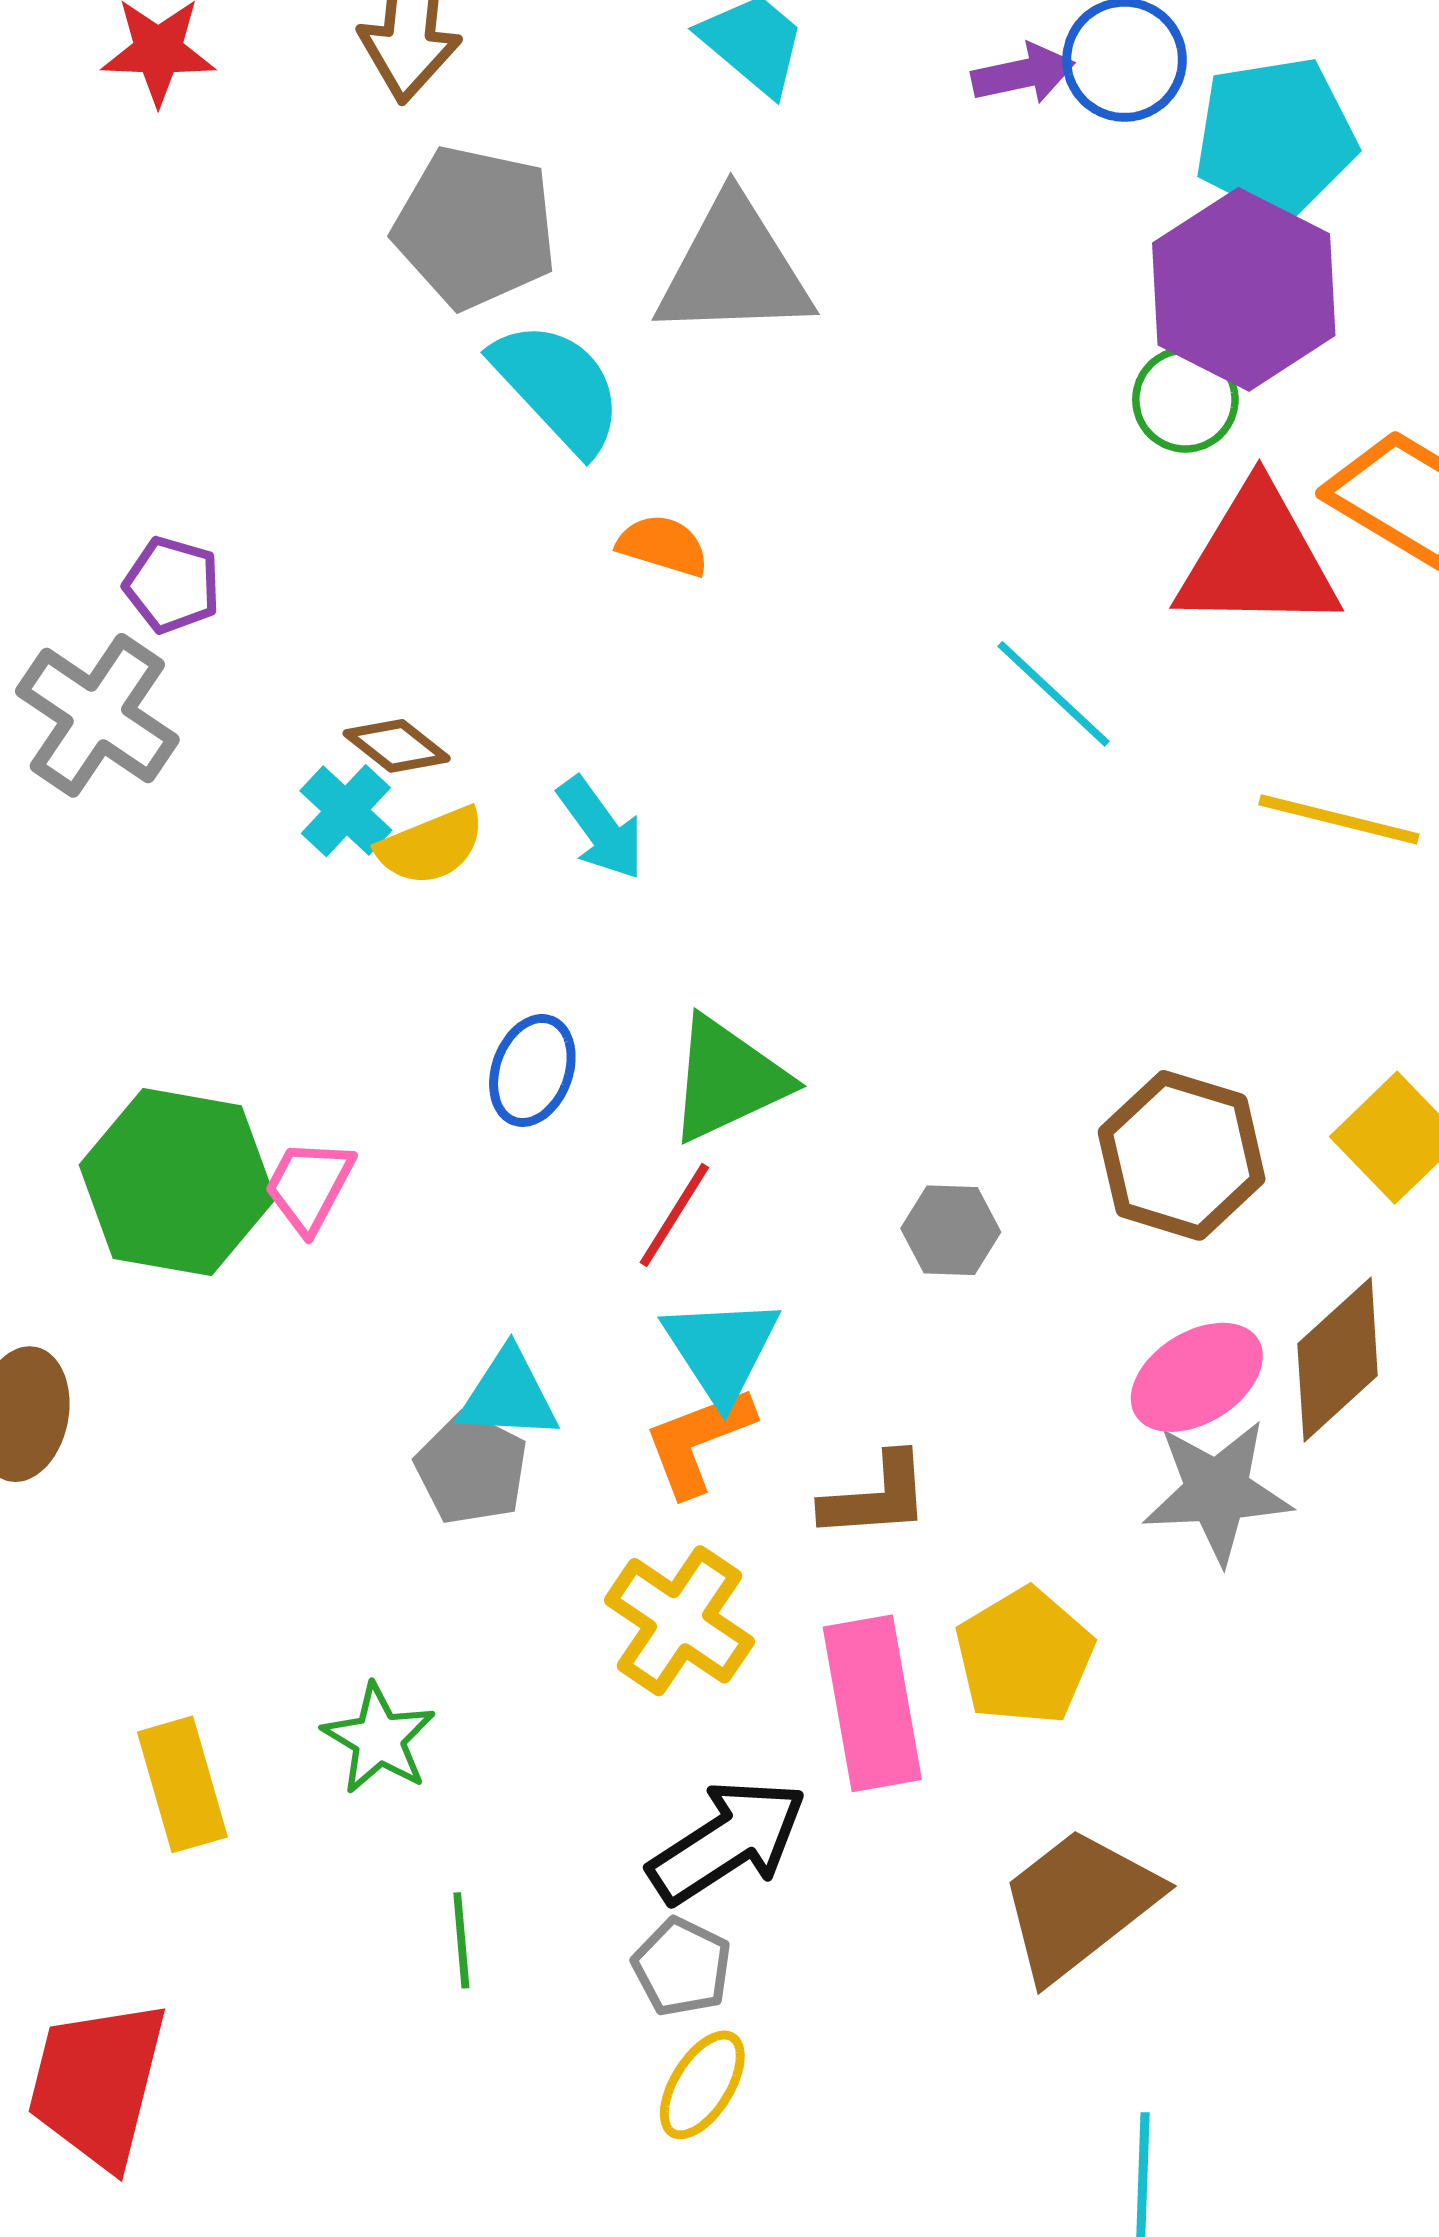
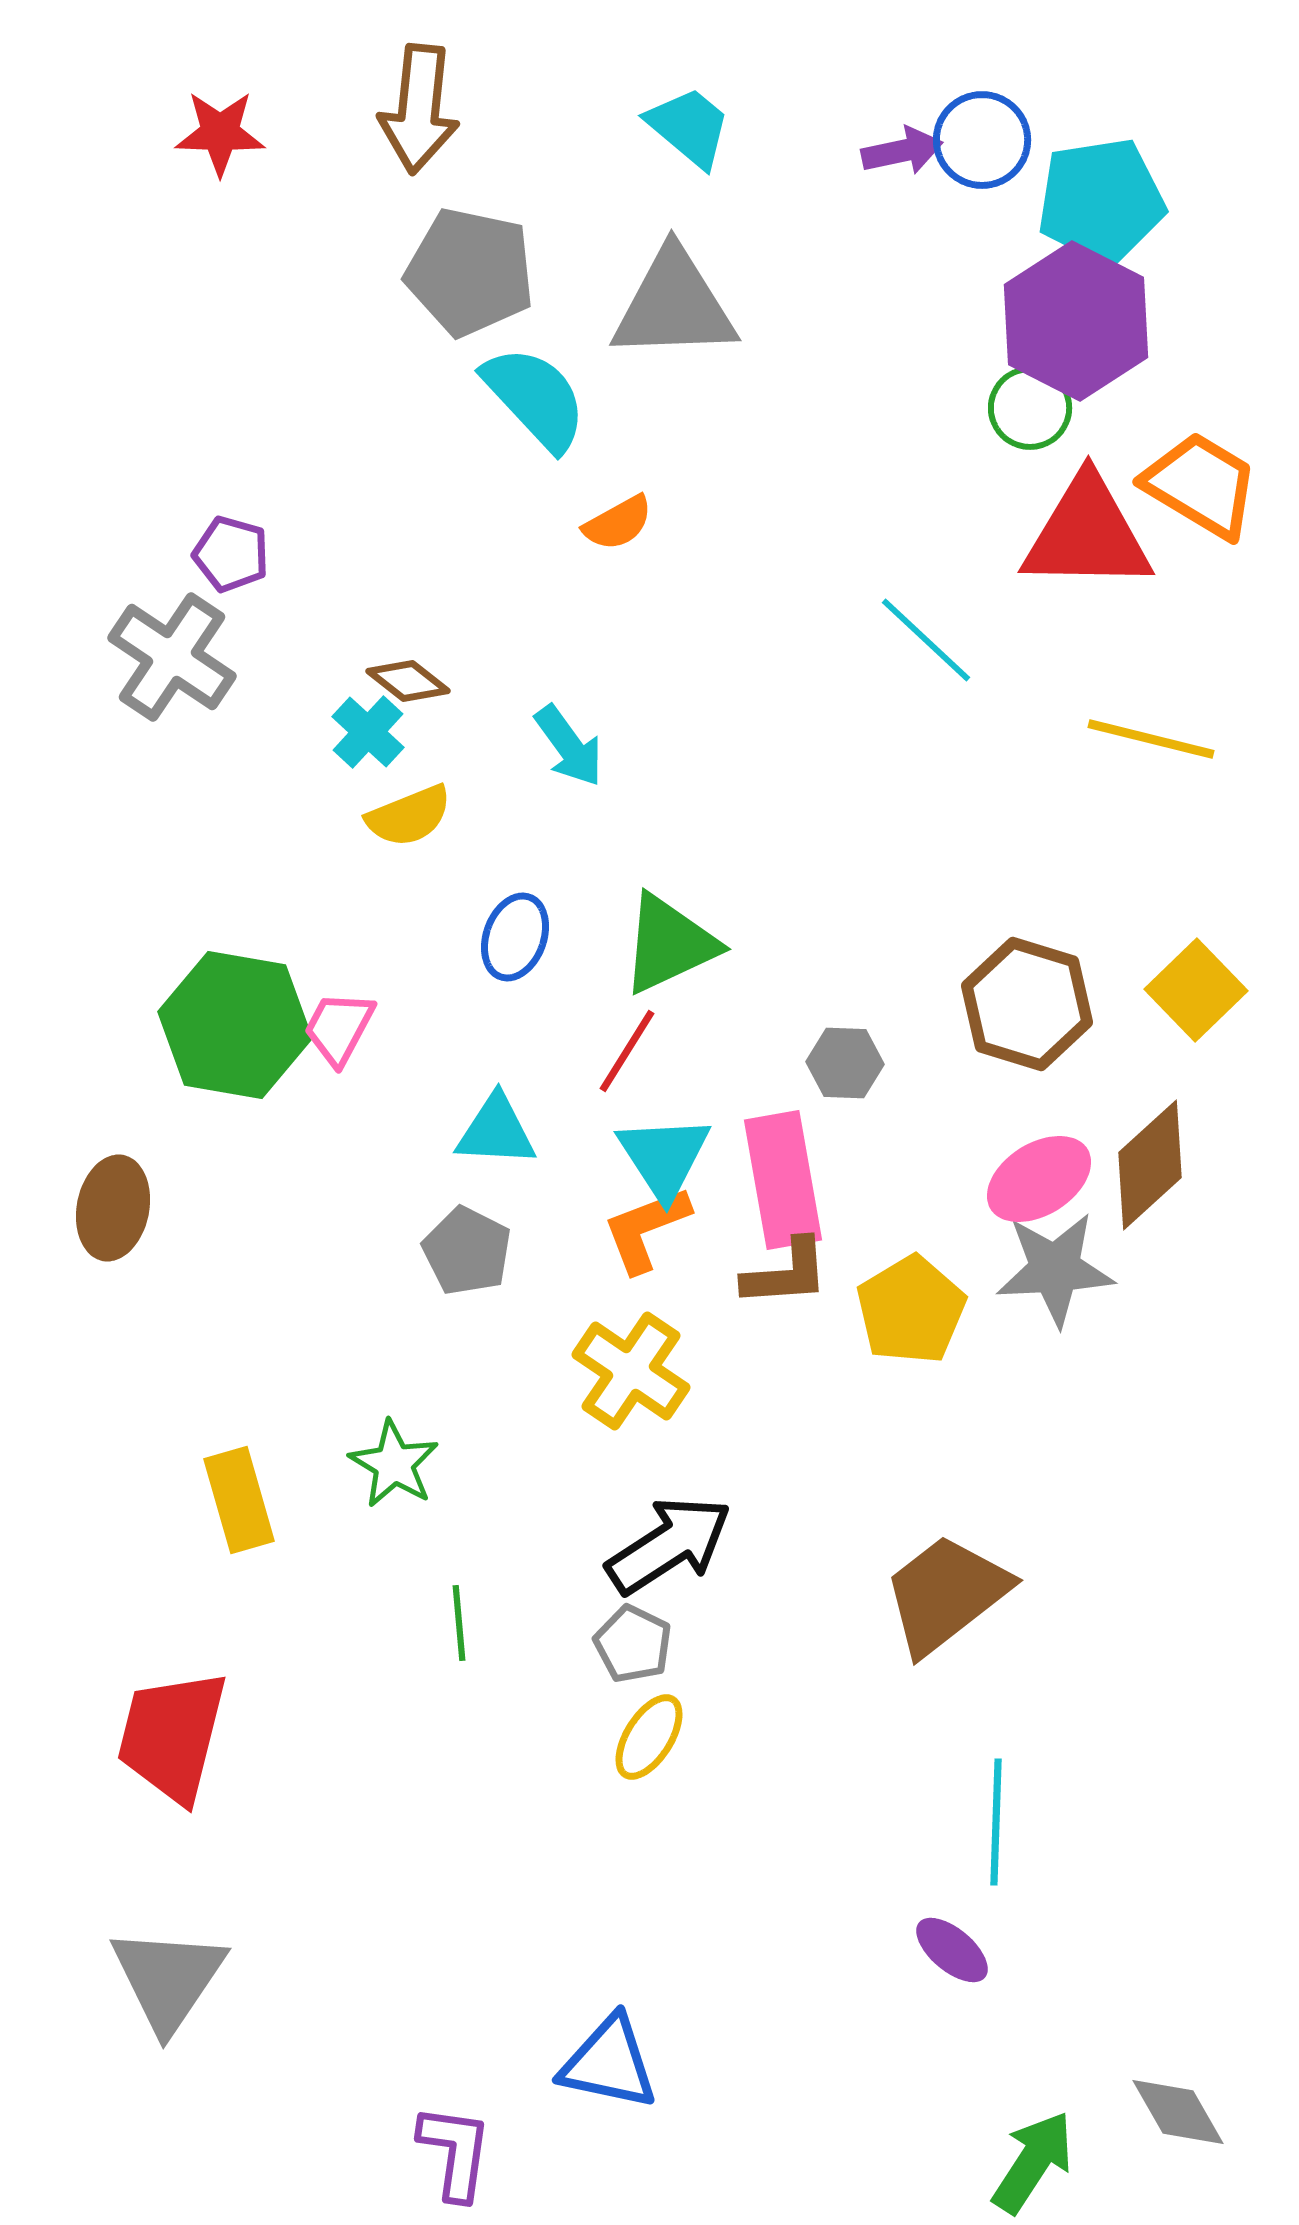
orange semicircle: (663, 545) -> (618, 523), turned 134
yellow semicircle: (431, 846) -> (409, 816), moved
cyan triangle: (508, 1395) -> (496, 1131), moved
yellow pentagon: (1024, 1656) -> (911, 1310), moved
pink rectangle: (872, 1703) -> (783, 1180), moved

